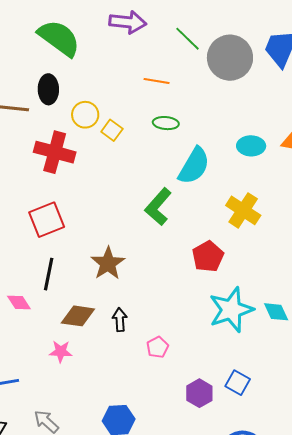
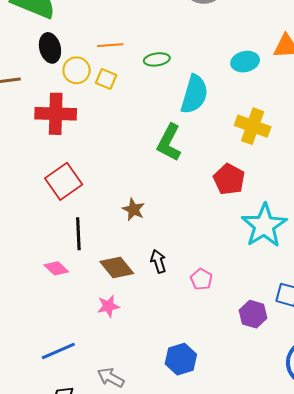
orange line: (157, 81) -> (110, 45), moved
black ellipse: (48, 89) -> (50, 48), moved
brown star: (108, 263) -> (133, 209), size x0.7
brown diamond: (78, 316) -> (117, 268), turned 56

